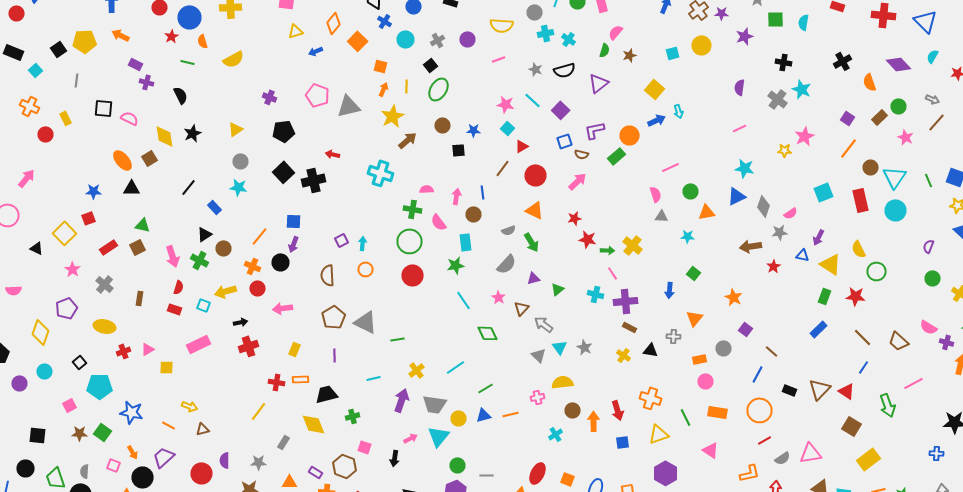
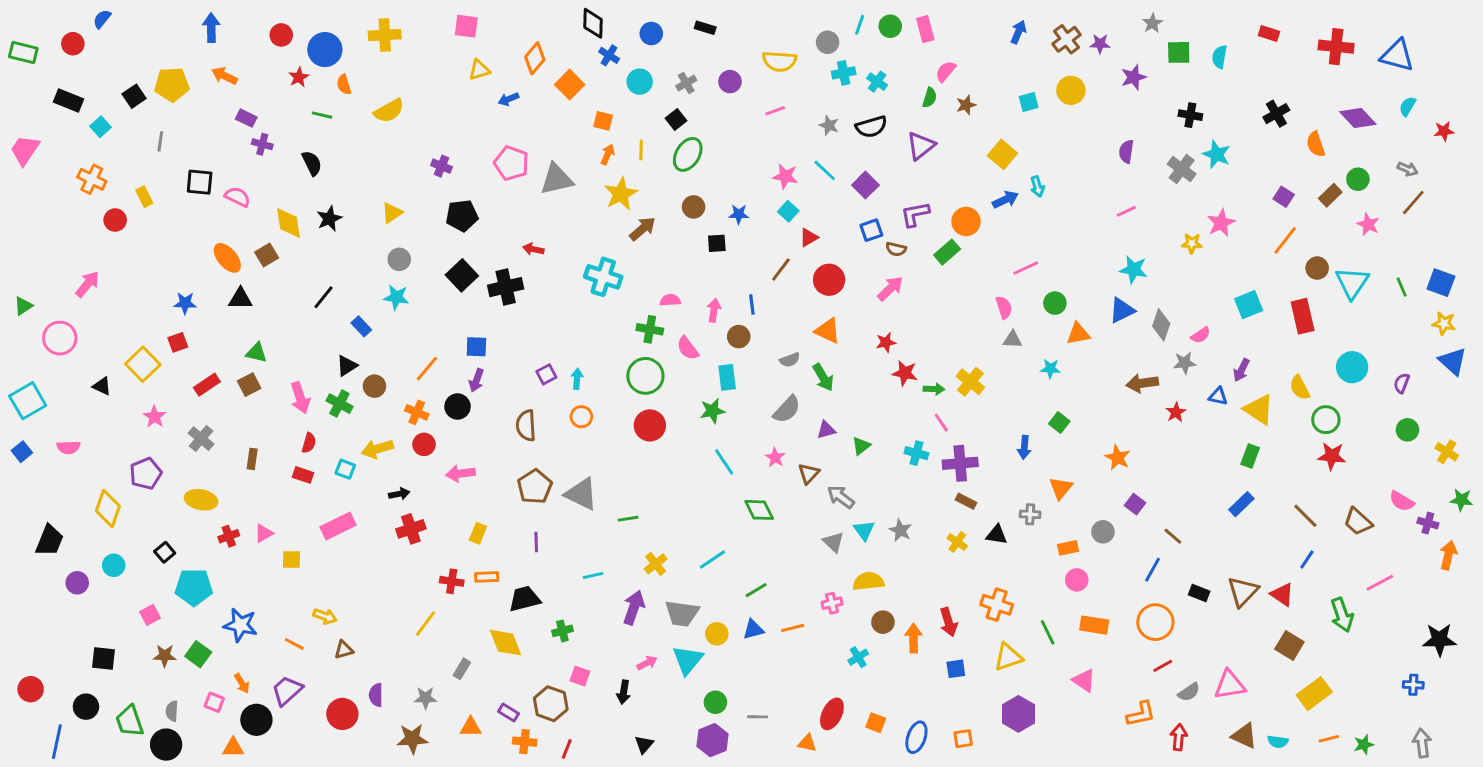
blue triangle: (926, 21) -> (1397, 55), turned -30
cyan circle: (896, 210) -> (1352, 367), moved
red star: (856, 296) -> (1332, 456), moved

